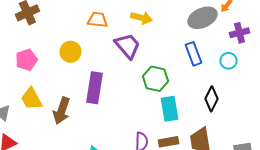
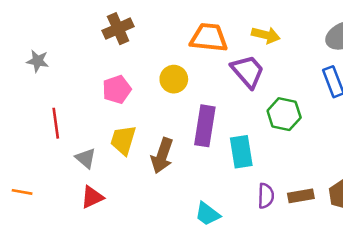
orange trapezoid: (97, 20) -> (209, 38), size x1.4
yellow trapezoid: (31, 99) -> (123, 140), turned 45
cyan rectangle: (169, 109) -> (241, 152), moved

